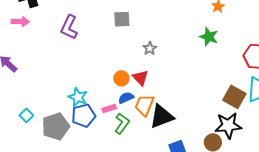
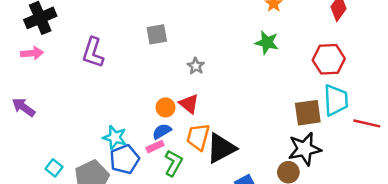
brown square: (234, 97) -> (308, 113), turned -30
blue semicircle: (126, 98) -> (162, 131), moved

